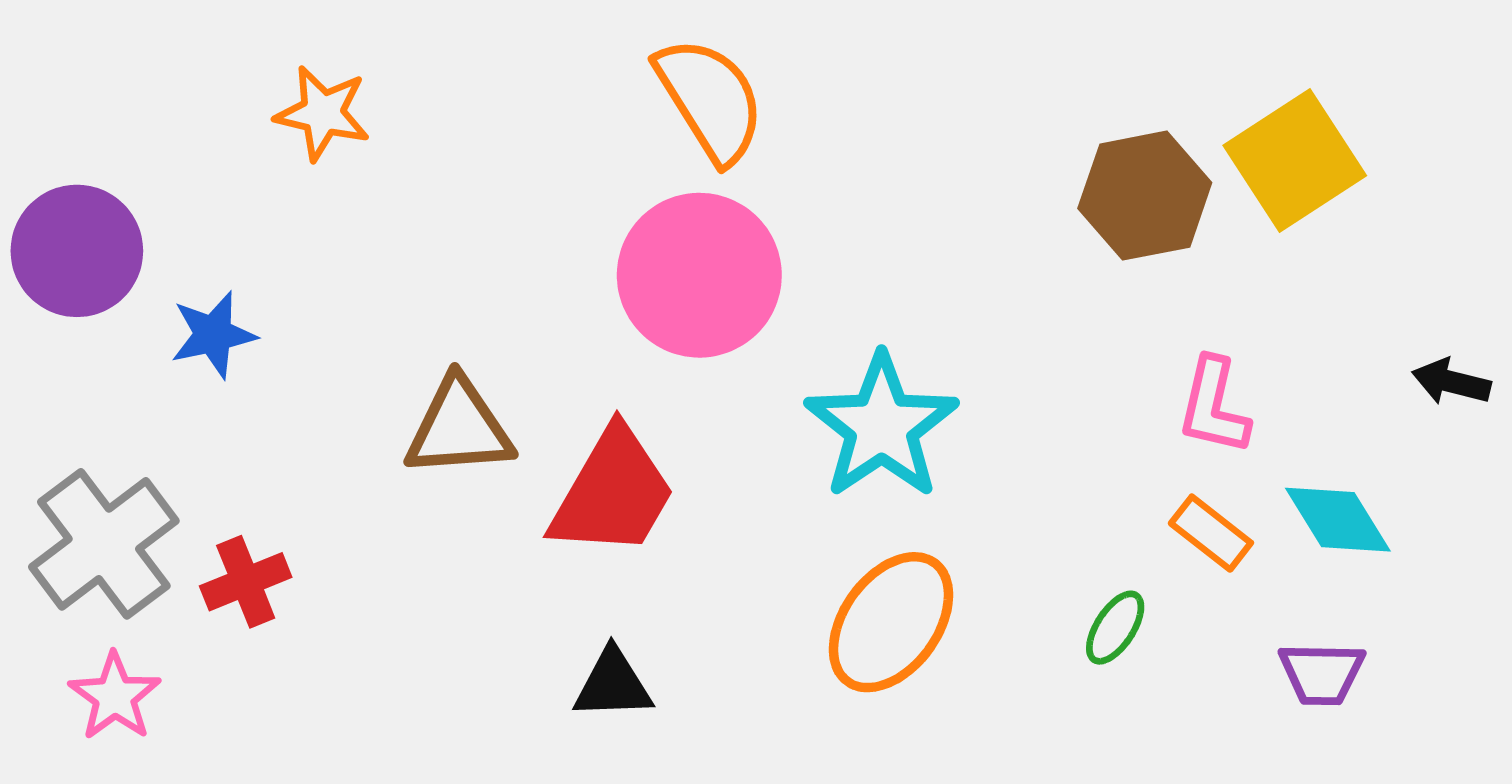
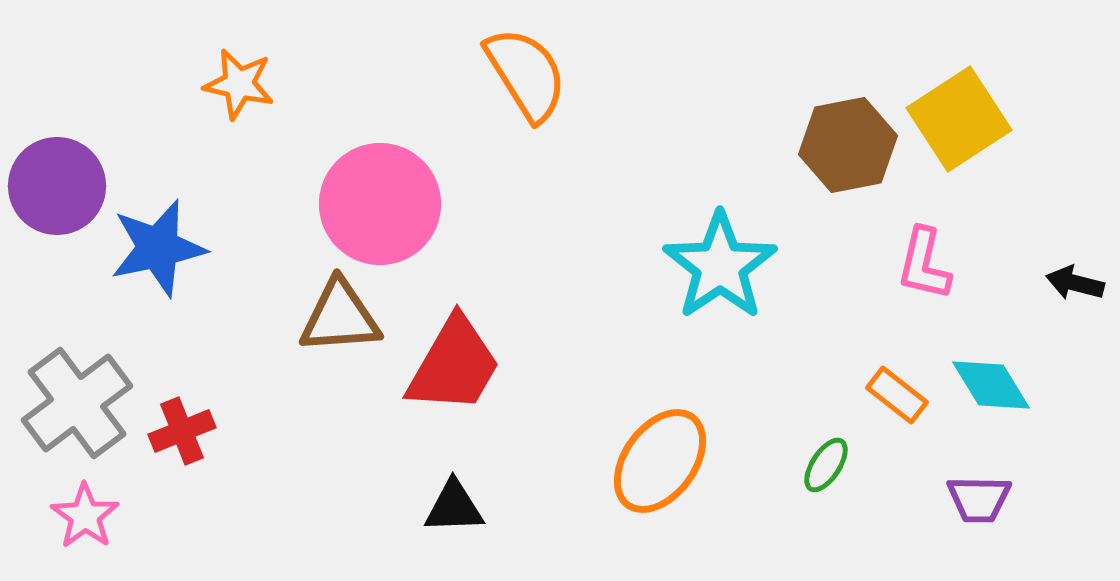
pink circle: (699, 275) -> (380, 204), moved
blue star: (213, 335) -> (158, 248), size x1.5
pink L-shape: (1214, 406) -> (924, 264), moved
cyan star: (882, 426) -> (720, 266), moved

